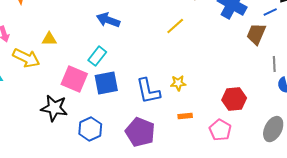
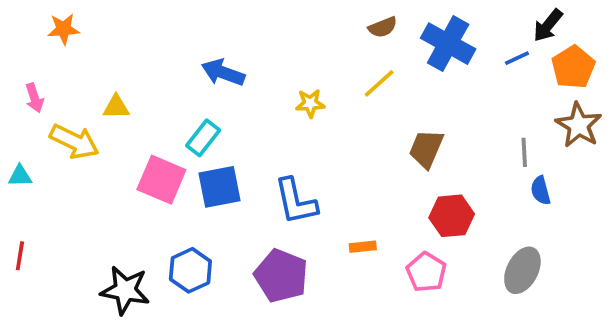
yellow line: (175, 26) -> (379, 83), moved
brown trapezoid: (256, 34) -> (426, 149), moved
yellow star: (178, 83) -> (310, 103), moved
black star: (54, 108) -> (125, 290), moved

